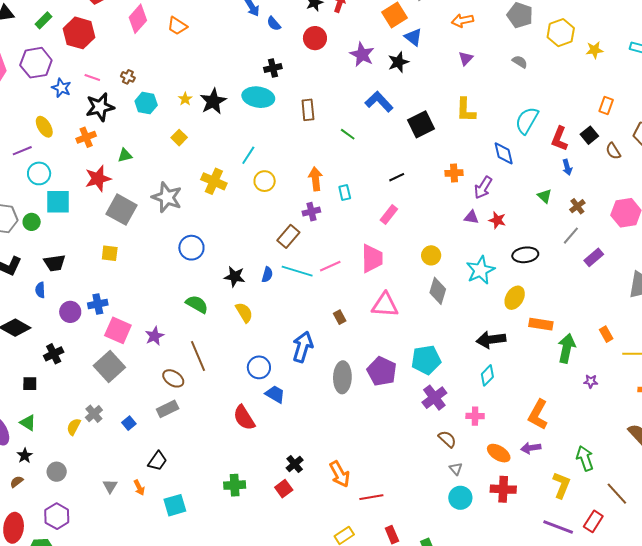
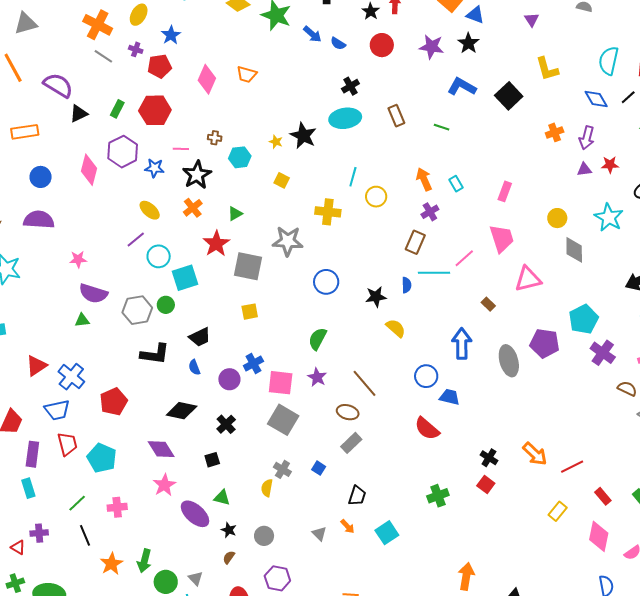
black line: (397, 177) -> (628, 97), moved
green semicircle: (197, 304) -> (317, 339), moved, turned -75

